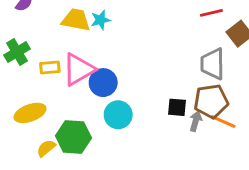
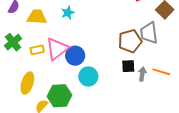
yellow trapezoid: (76, 20) -> (37, 17), moved
brown pentagon: (211, 101) -> (130, 41), moved
yellow ellipse: (30, 113) -> (27, 83), turned -45

